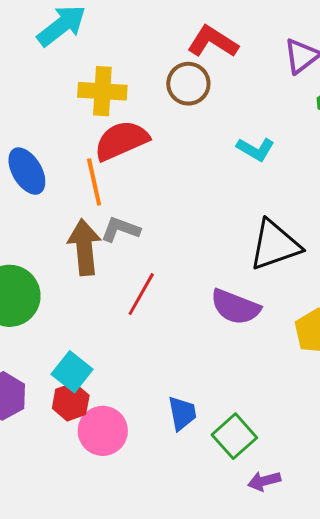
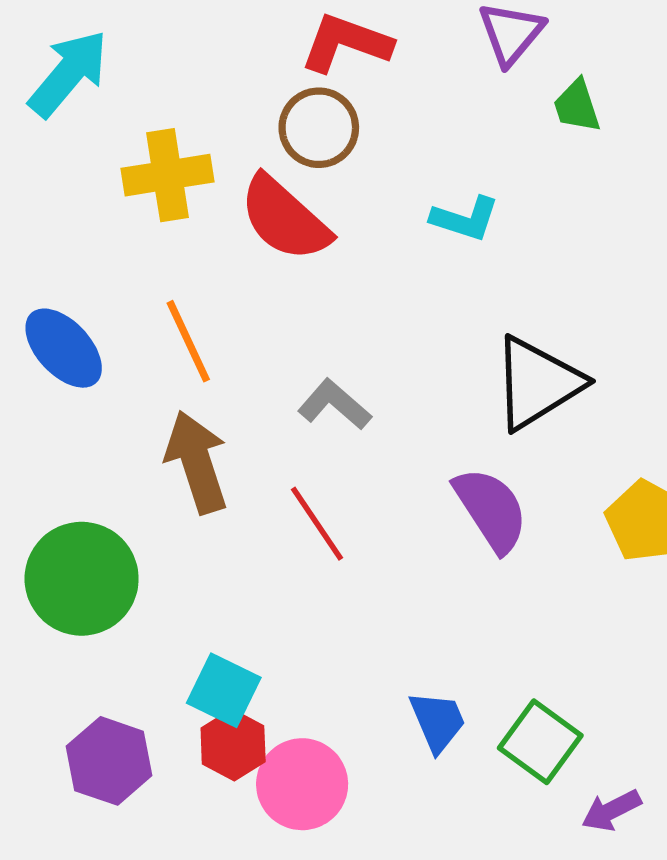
red semicircle: (121, 140) -> (285, 218), moved, turned -102
gray L-shape: (120, 229) -> (334, 405), moved, turned 33
red line: (141, 294) -> (317, 524), turned -51
purple semicircle: (235, 307) -> (491, 510), turned -132

